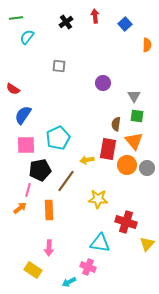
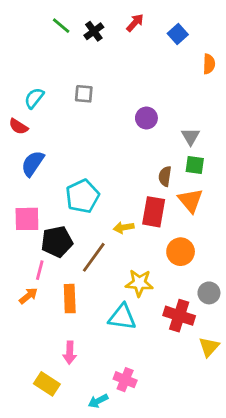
red arrow: (95, 16) -> (135, 23), turned 48
green line: (16, 18) -> (61, 26), moved, turned 48
cyan semicircle: (27, 37) -> (34, 98), moved
pink square: (26, 145) -> (27, 219), moved
orange circle: (127, 165) -> (181, 252), moved
gray circle: (147, 168) -> (209, 293), moved
cyan triangle: (100, 243) -> (122, 317), moved

